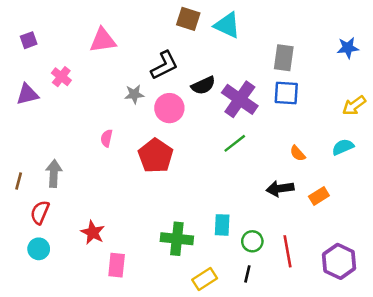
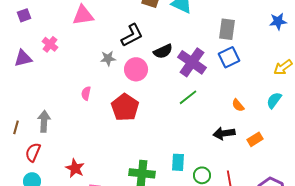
blue square: (286, 93) -> (229, 57), turned -30
cyan semicircle: (343, 147) -> (274, 100), turned -30

